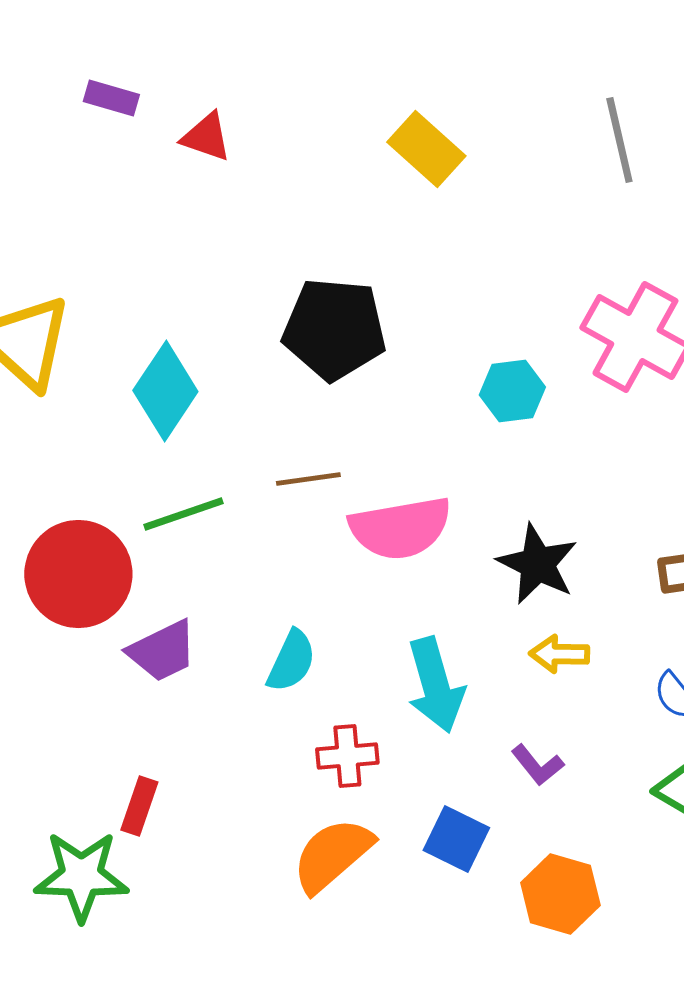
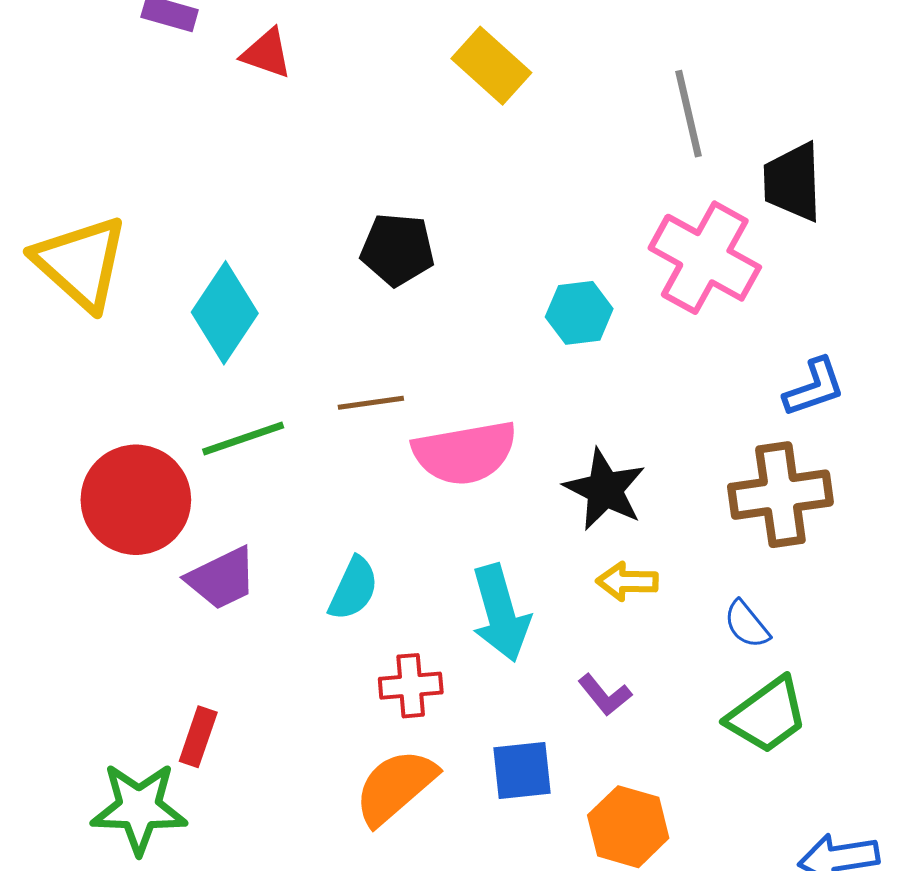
gray line: (619, 140) -> (688, 114), moved
black pentagon: (334, 329) -> (397, 249), size x0.7
blue square: (456, 839) -> (522, 770), turned -32

